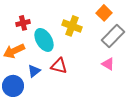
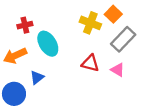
yellow cross: (72, 26) -> (90, 23), moved
red triangle: (59, 66) -> (90, 63), moved

